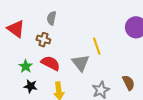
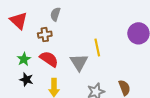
brown cross: (43, 40) -> (45, 35), turned -32

